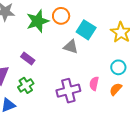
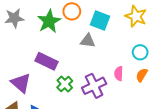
purple rectangle: (28, 59) -> (46, 61), size x1.5
green cross: (26, 85) -> (65, 84), moved

